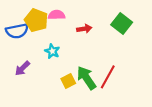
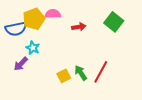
yellow pentagon: (36, 20) -> (34, 19), turned 30
cyan star: (52, 51) -> (33, 48), moved
green arrow: (86, 78) -> (81, 73), size x0.7

